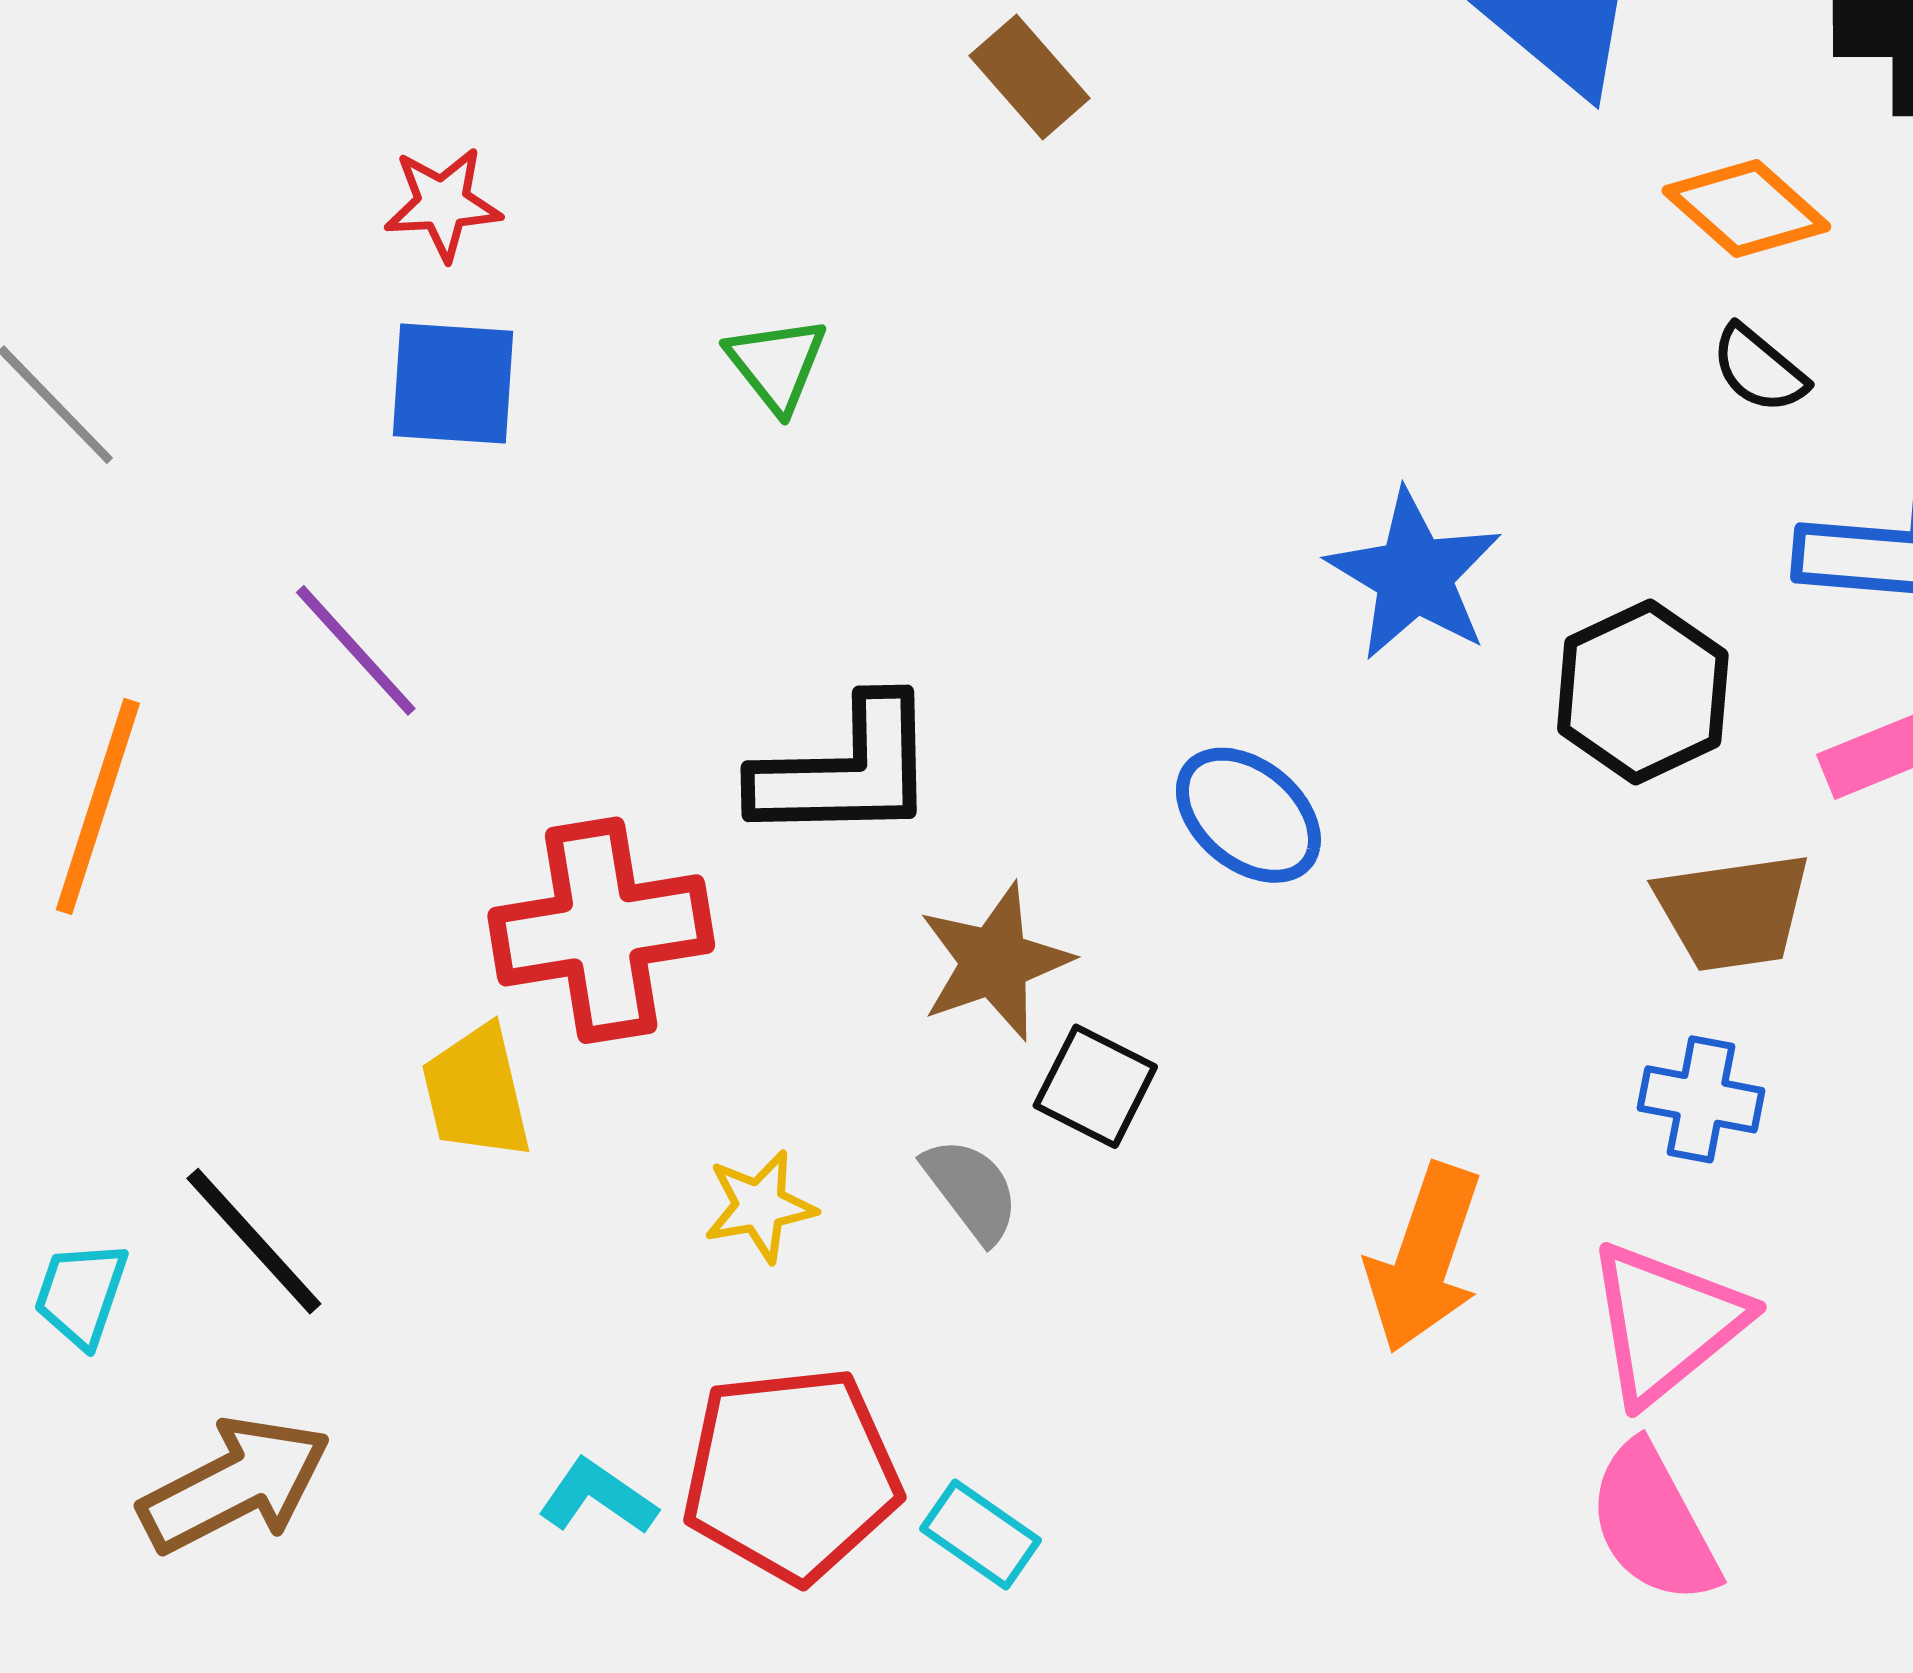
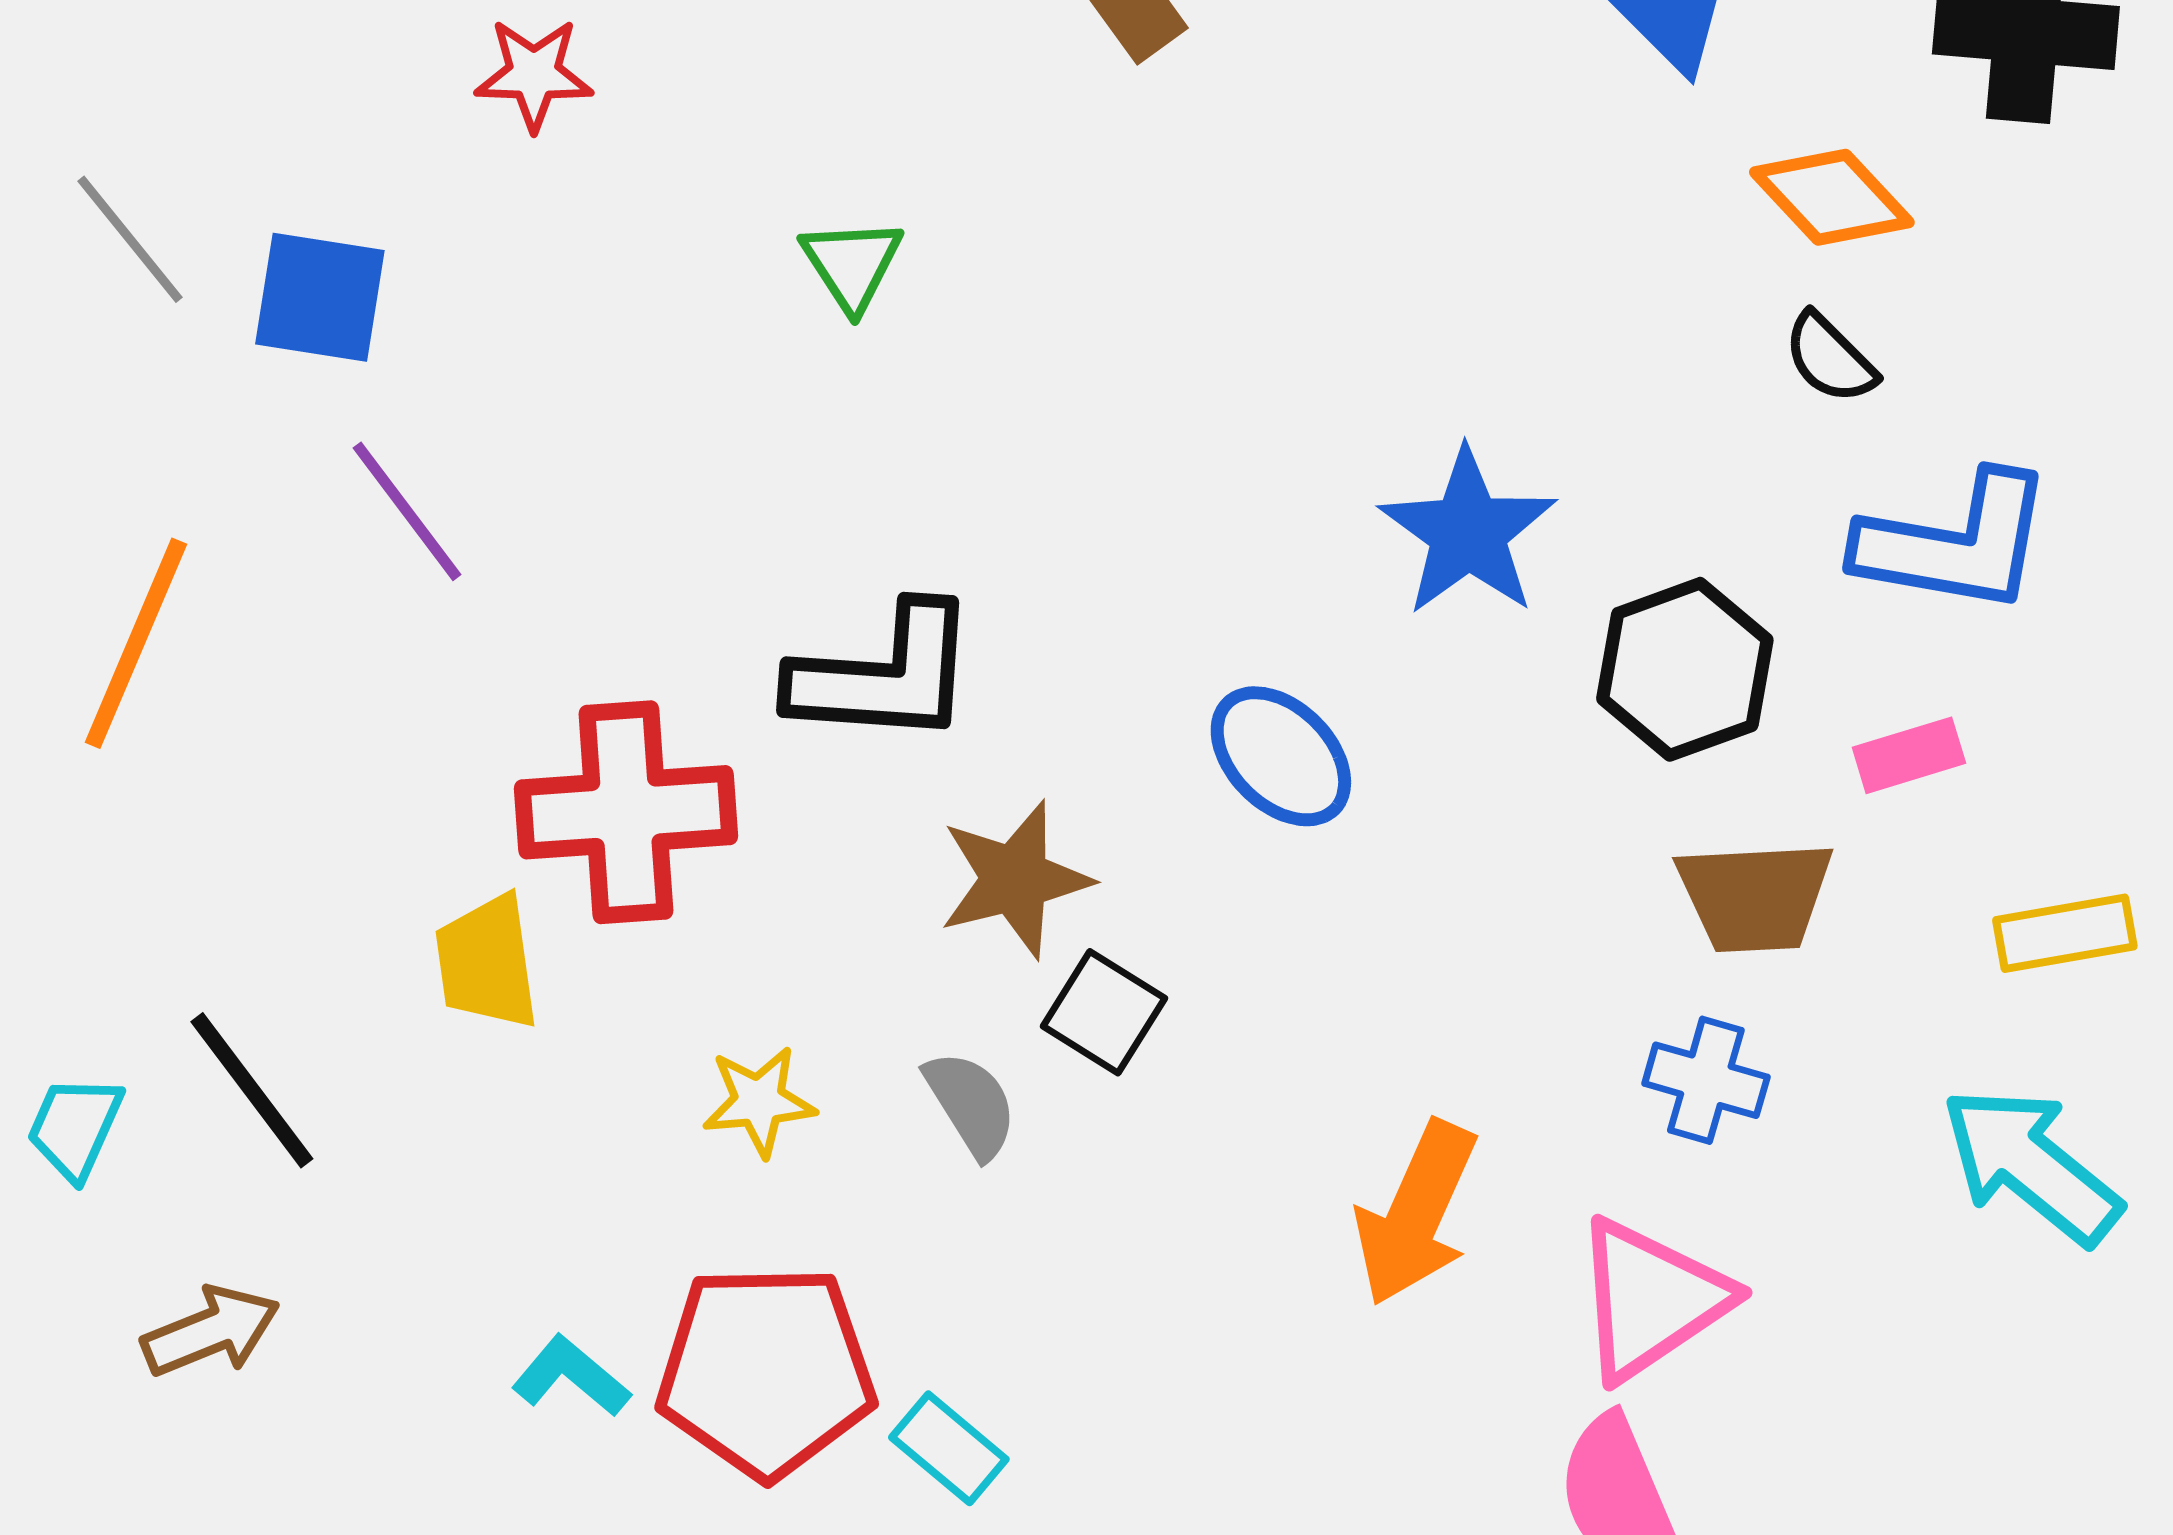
blue square: (453, 384) -> (320, 297), moved
brown arrow: (235, 1485) -> (211, 1331), size x0.7

